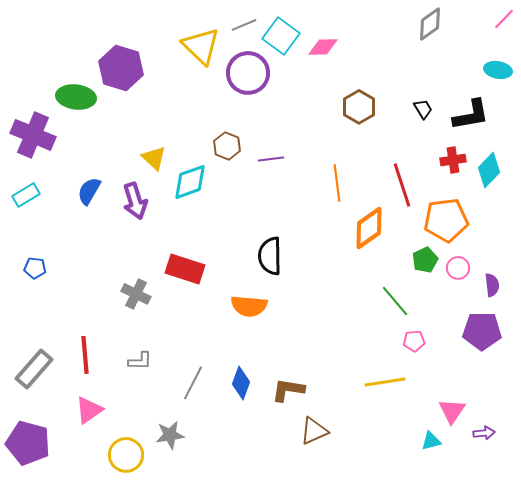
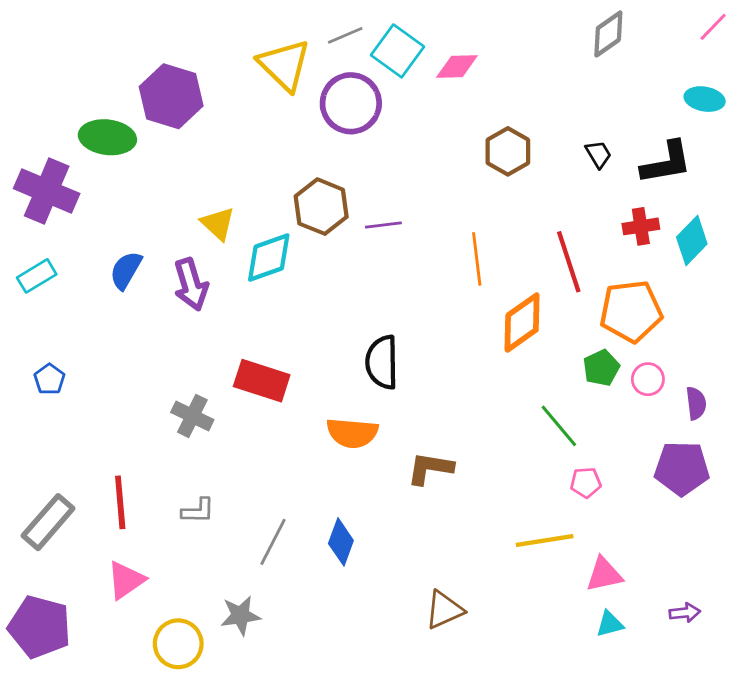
brown hexagon: (227, 146) -> (321, 207), size x1.4
blue pentagon: (35, 268) -> (49, 379), turned 30
brown L-shape: (288, 390) -> (430, 468), moved
pink triangle: (452, 411) -> (604, 574), moved, turned 44

